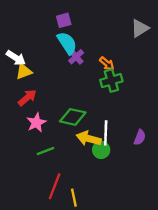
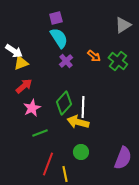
purple cross: (76, 57) -> (66, 61), moved
green cross: (111, 81) -> (118, 61), moved, turned -36
green diamond: (73, 117) -> (64, 103), turned -60
white line: (106, 133) -> (83, 107), moved
purple semicircle: (140, 137) -> (123, 158), moved, size x1.6
green circle: (101, 150) -> (81, 152), moved

